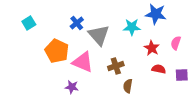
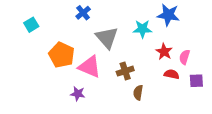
blue cross: (77, 23) -> (83, 13), moved
pink semicircle: (176, 43) -> (185, 57), moved

